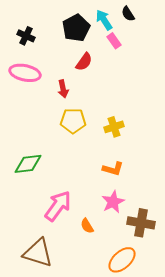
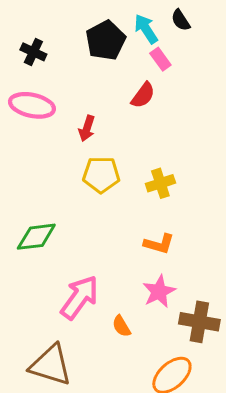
red semicircle: (84, 62) -> (143, 95), moved
red arrow: (63, 89) -> (87, 128), turned 30

